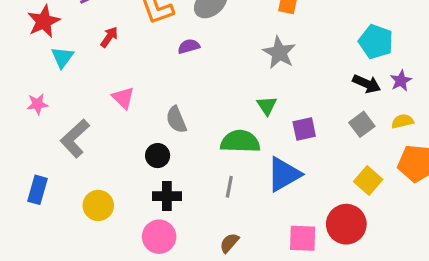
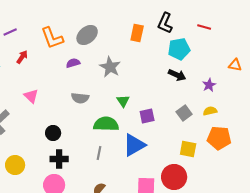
cyan pentagon: (376, 42) -> (179, 49), moved, turned -30
gray star: (279, 53) -> (110, 67), moved
black arrow: (367, 84) -> (177, 75), moved
gray semicircle: (176, 120) -> (80, 98), moved, turned -60
yellow square: (368, 180) -> (188, 149), turned -30

